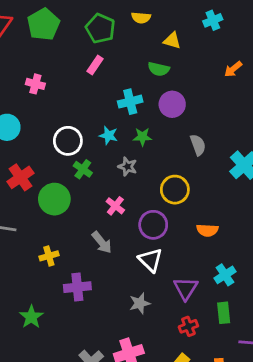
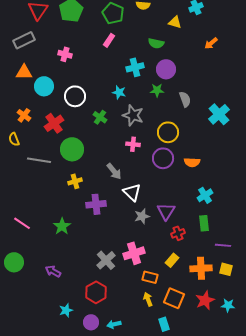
yellow triangle: (172, 41) -> (175, 22), moved
green star: (142, 137) -> (157, 90), moved
white circle: (68, 141) -> (75, 96), moved
gray star: (127, 167) -> (133, 115), size x1.5
green circle: (54, 199) -> (72, 149), moved
pink cross: (115, 206) -> (133, 144), moved, turned -32
purple circle: (153, 225) -> (163, 158), moved
white triangle: (150, 260) -> (132, 192), moved
purple triangle: (186, 288) -> (166, 211), moved

